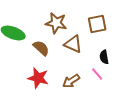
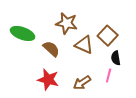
brown square: (97, 24) -> (108, 36), moved, turned -36
pink line: (97, 74) -> (109, 75), turned 56

